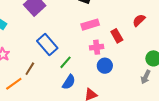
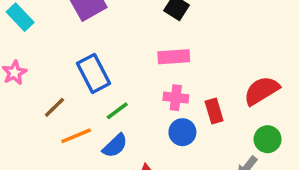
red semicircle: (139, 20) -> (261, 91), moved, size x1.5
red rectangle: (117, 36) -> (214, 111), moved
orange line: (14, 84) -> (76, 136), moved

